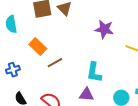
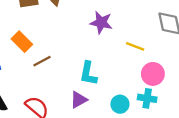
purple triangle: (86, 95) -> (79, 100), turned -35

